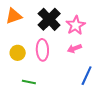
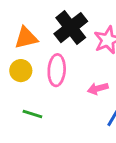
orange triangle: (14, 16) -> (26, 38), moved
pink arrow: (74, 48) -> (98, 89), moved

